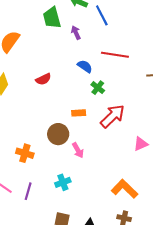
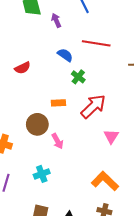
pink triangle: (141, 144) -> (111, 136), moved, turned -35

